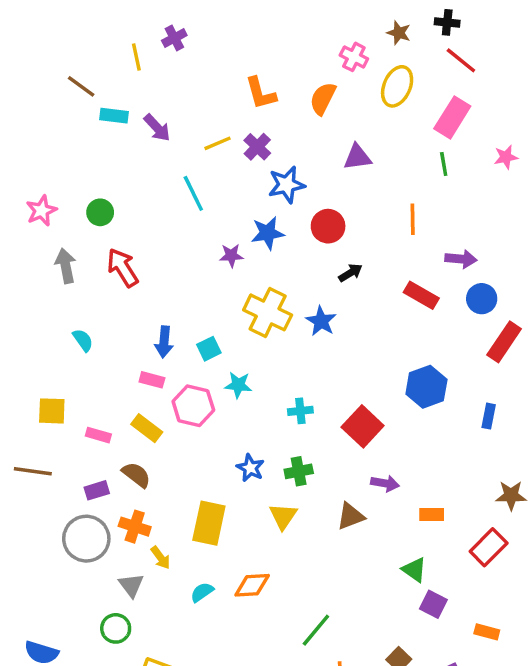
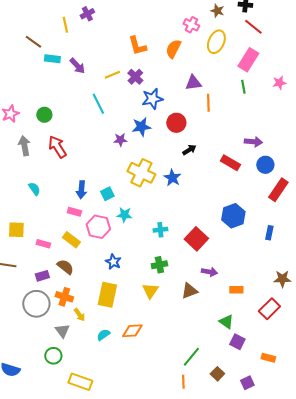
orange line: (413, 219) -> (208, 103), moved
blue star: (250, 468) -> (113, 262), moved
green line: (316, 630) -> (191, 357), moved

